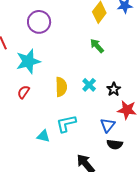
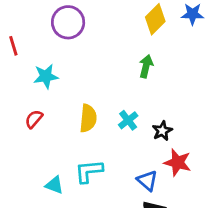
green arrow: (97, 46) -> (146, 66), turned 49
cyan star: (28, 61) -> (46, 76), size x0.7
blue triangle: (108, 125) -> (147, 181), turned -35

